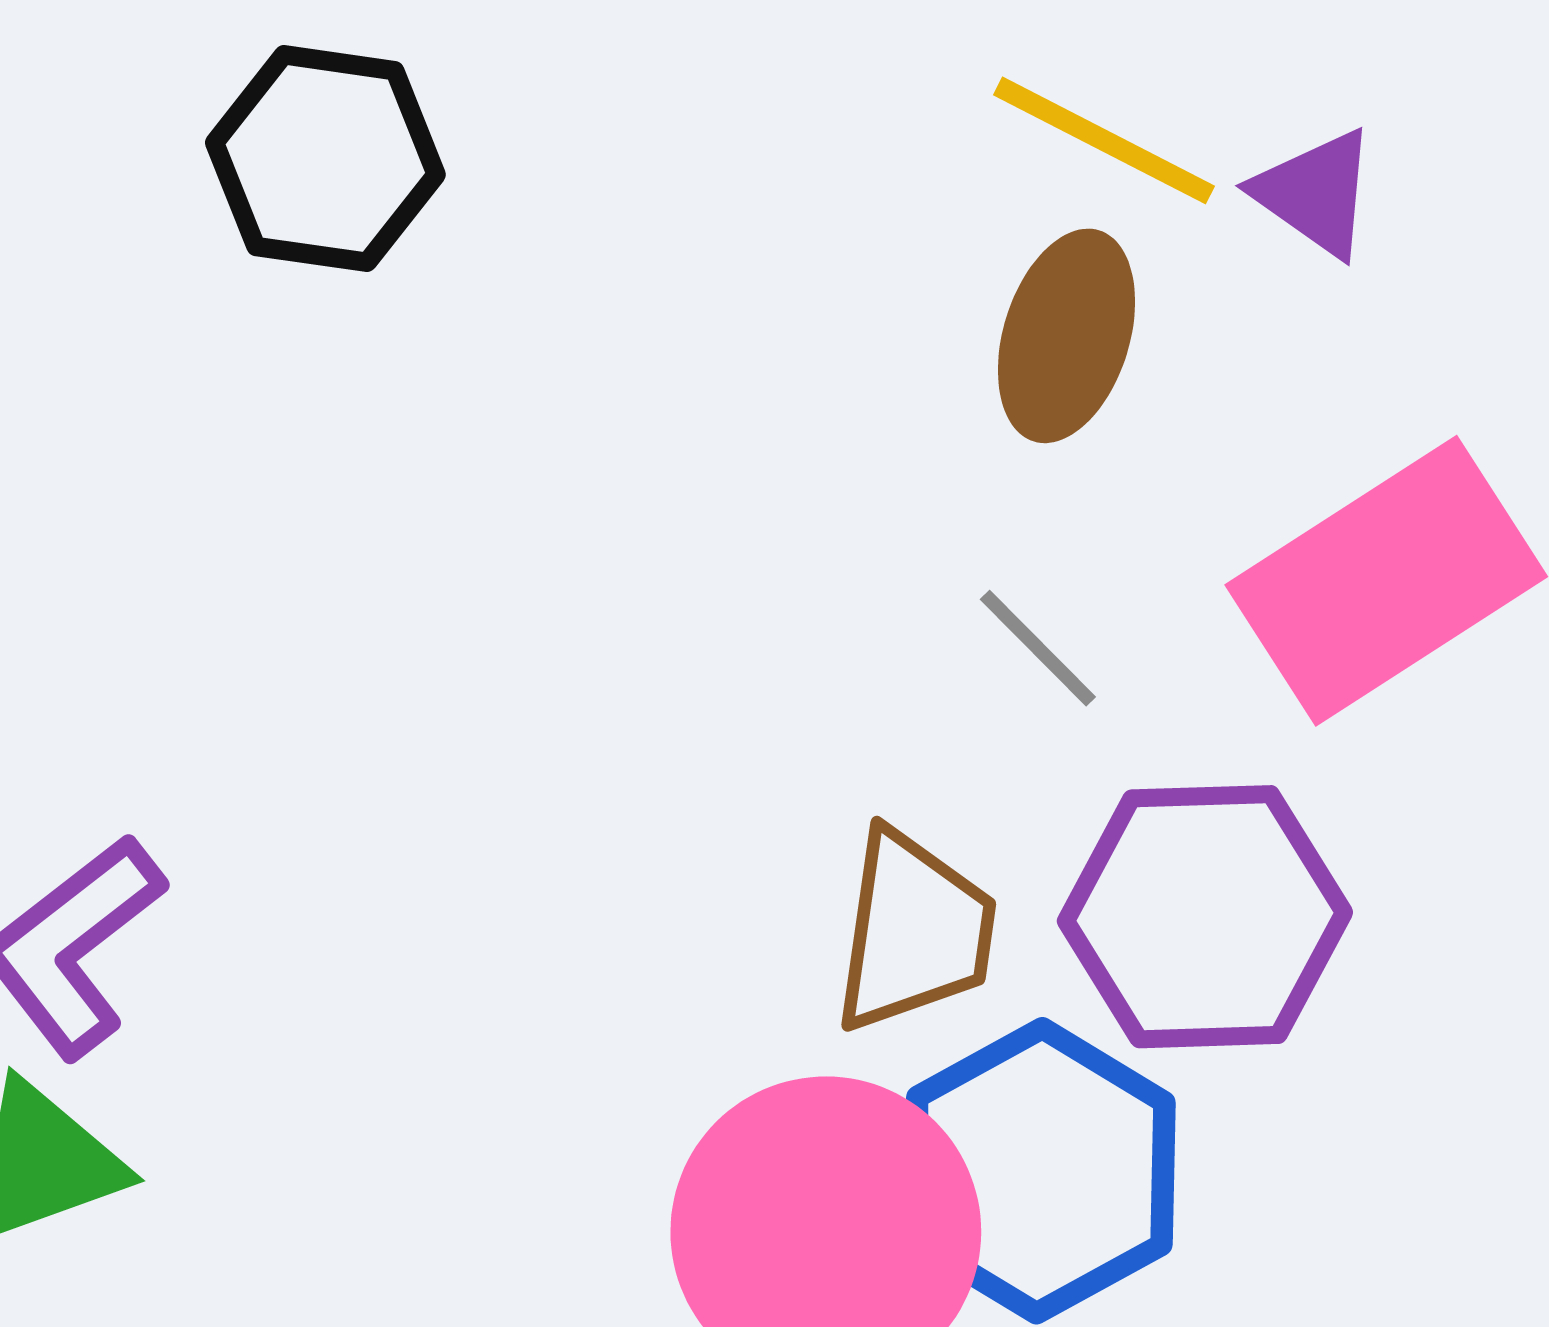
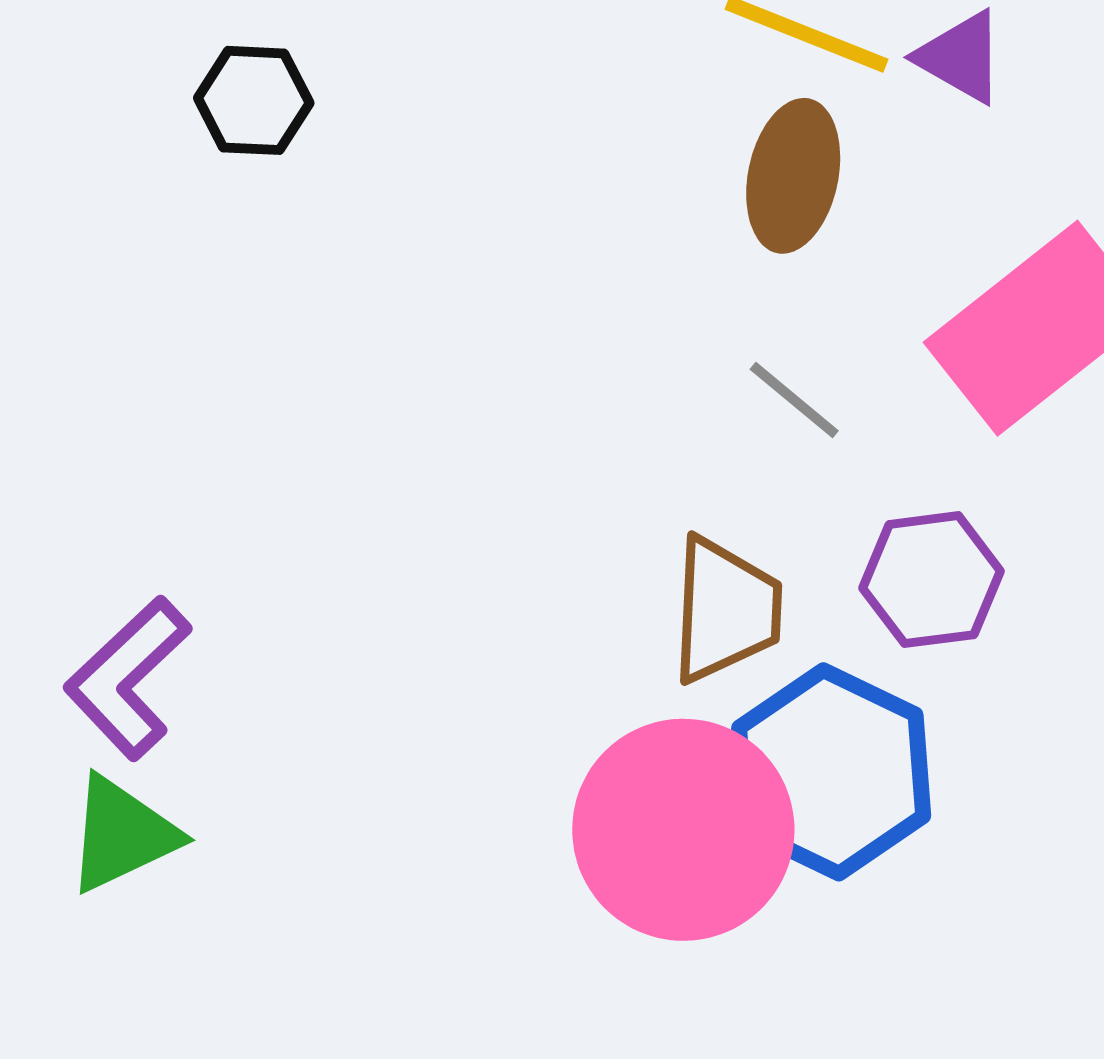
black hexagon: (325, 159) -> (254, 100), size x0.7
purple hexagon: (1205, 917) -> (932, 580), size x0.7

